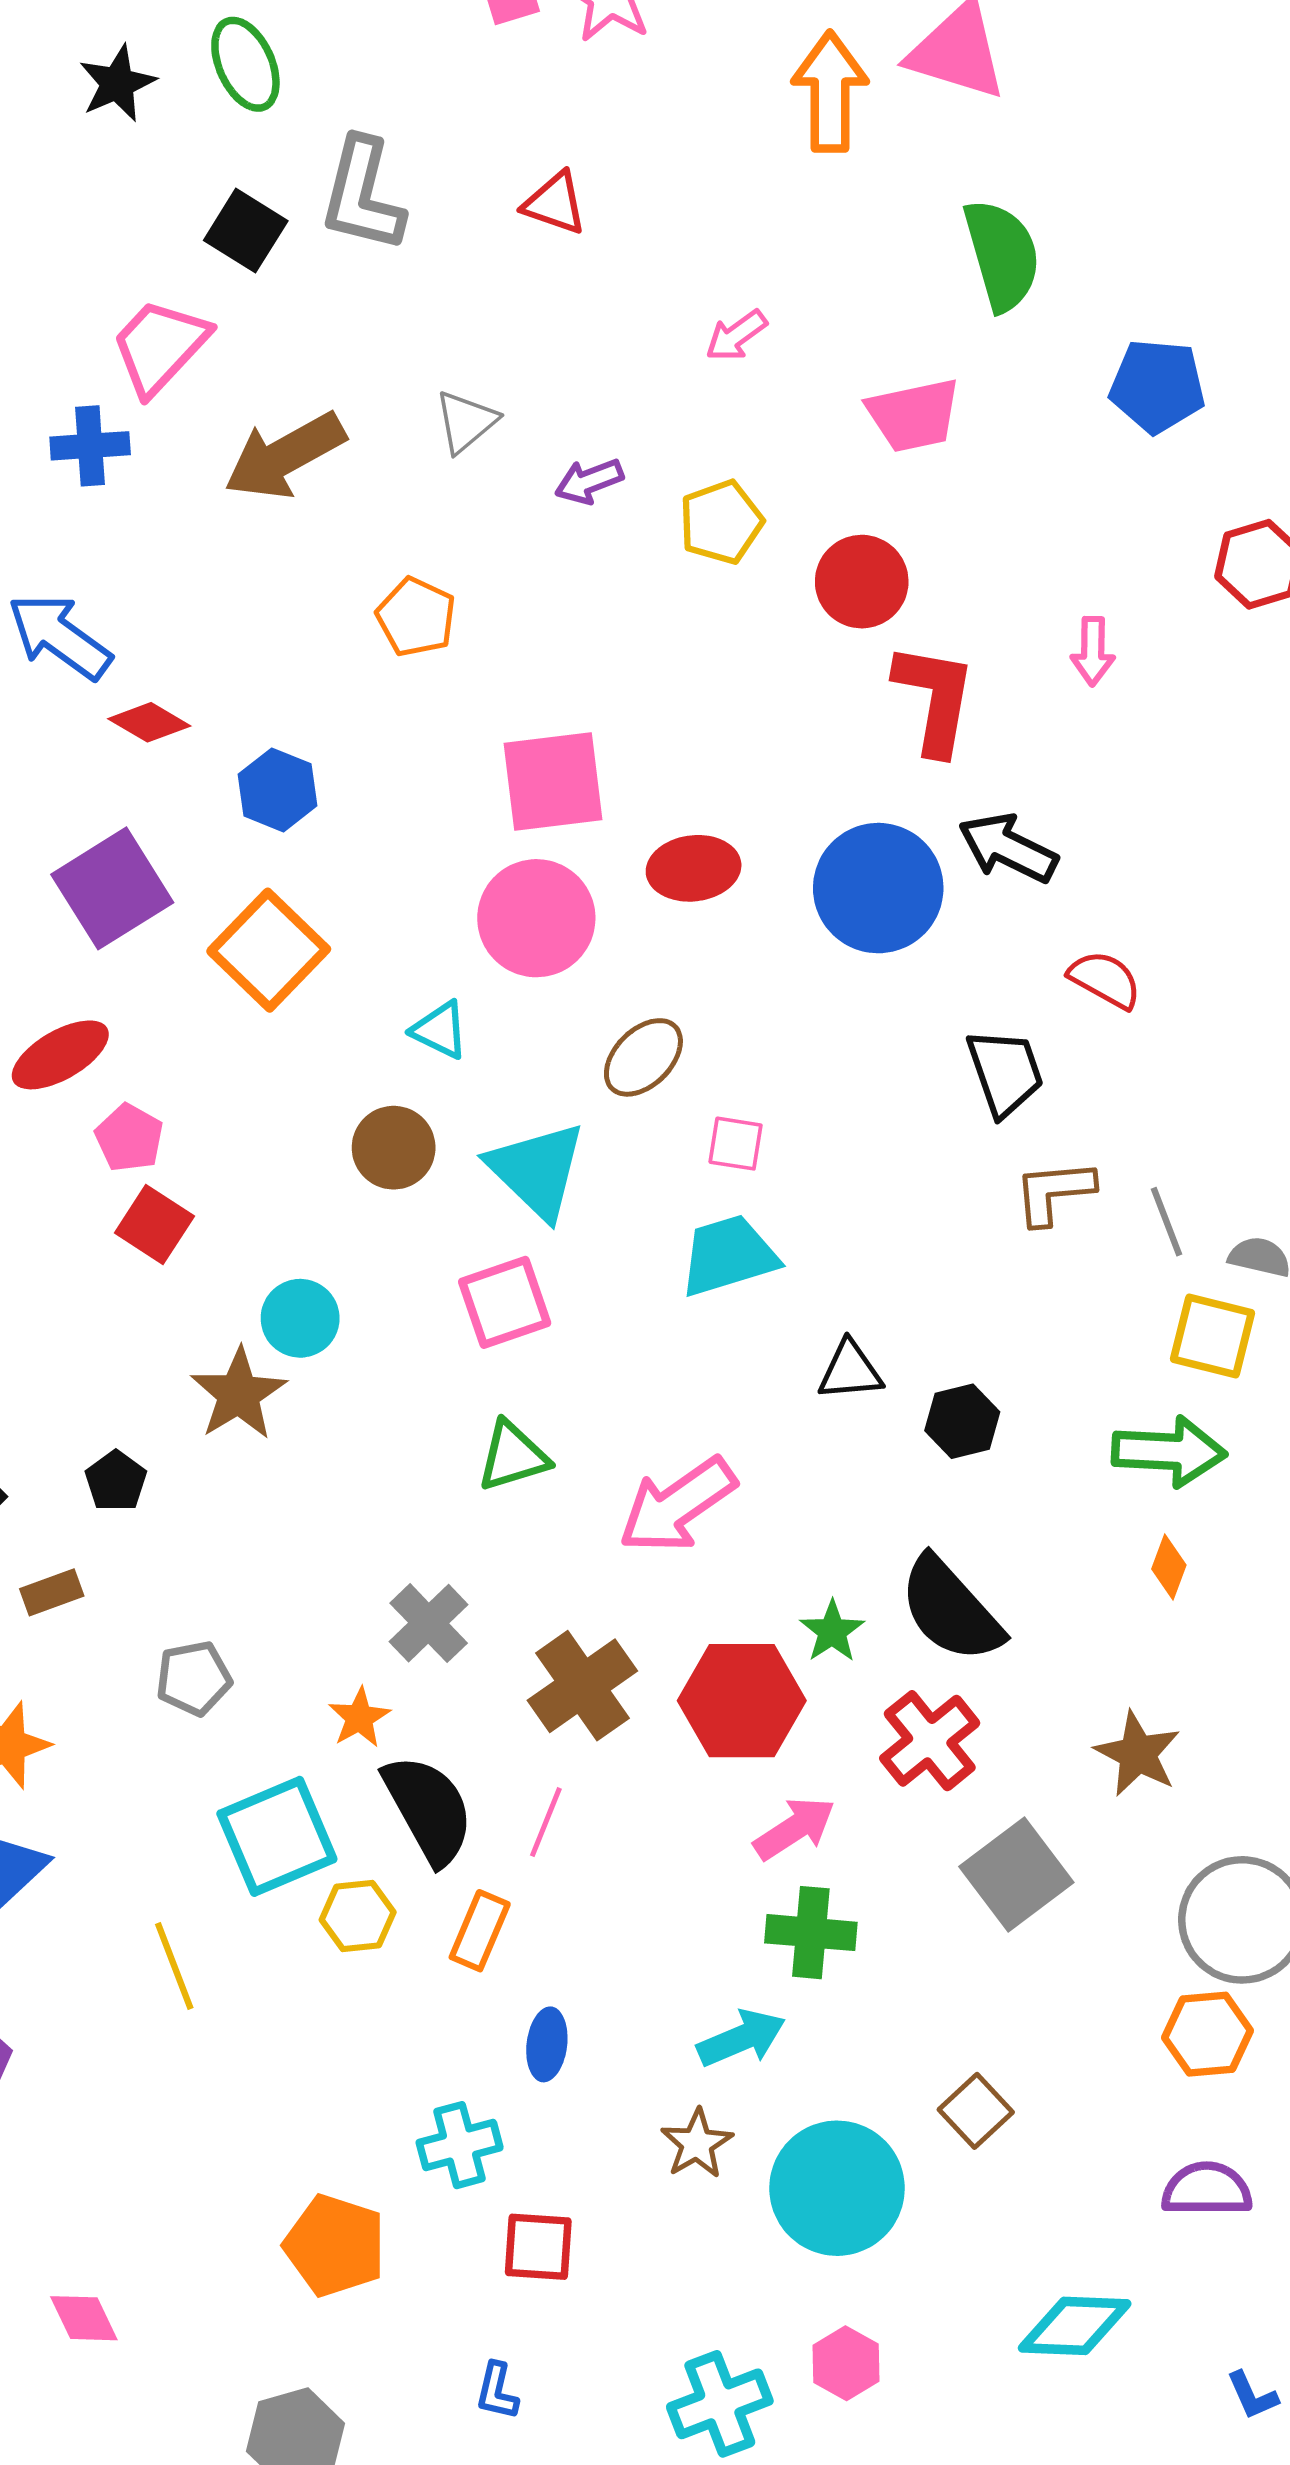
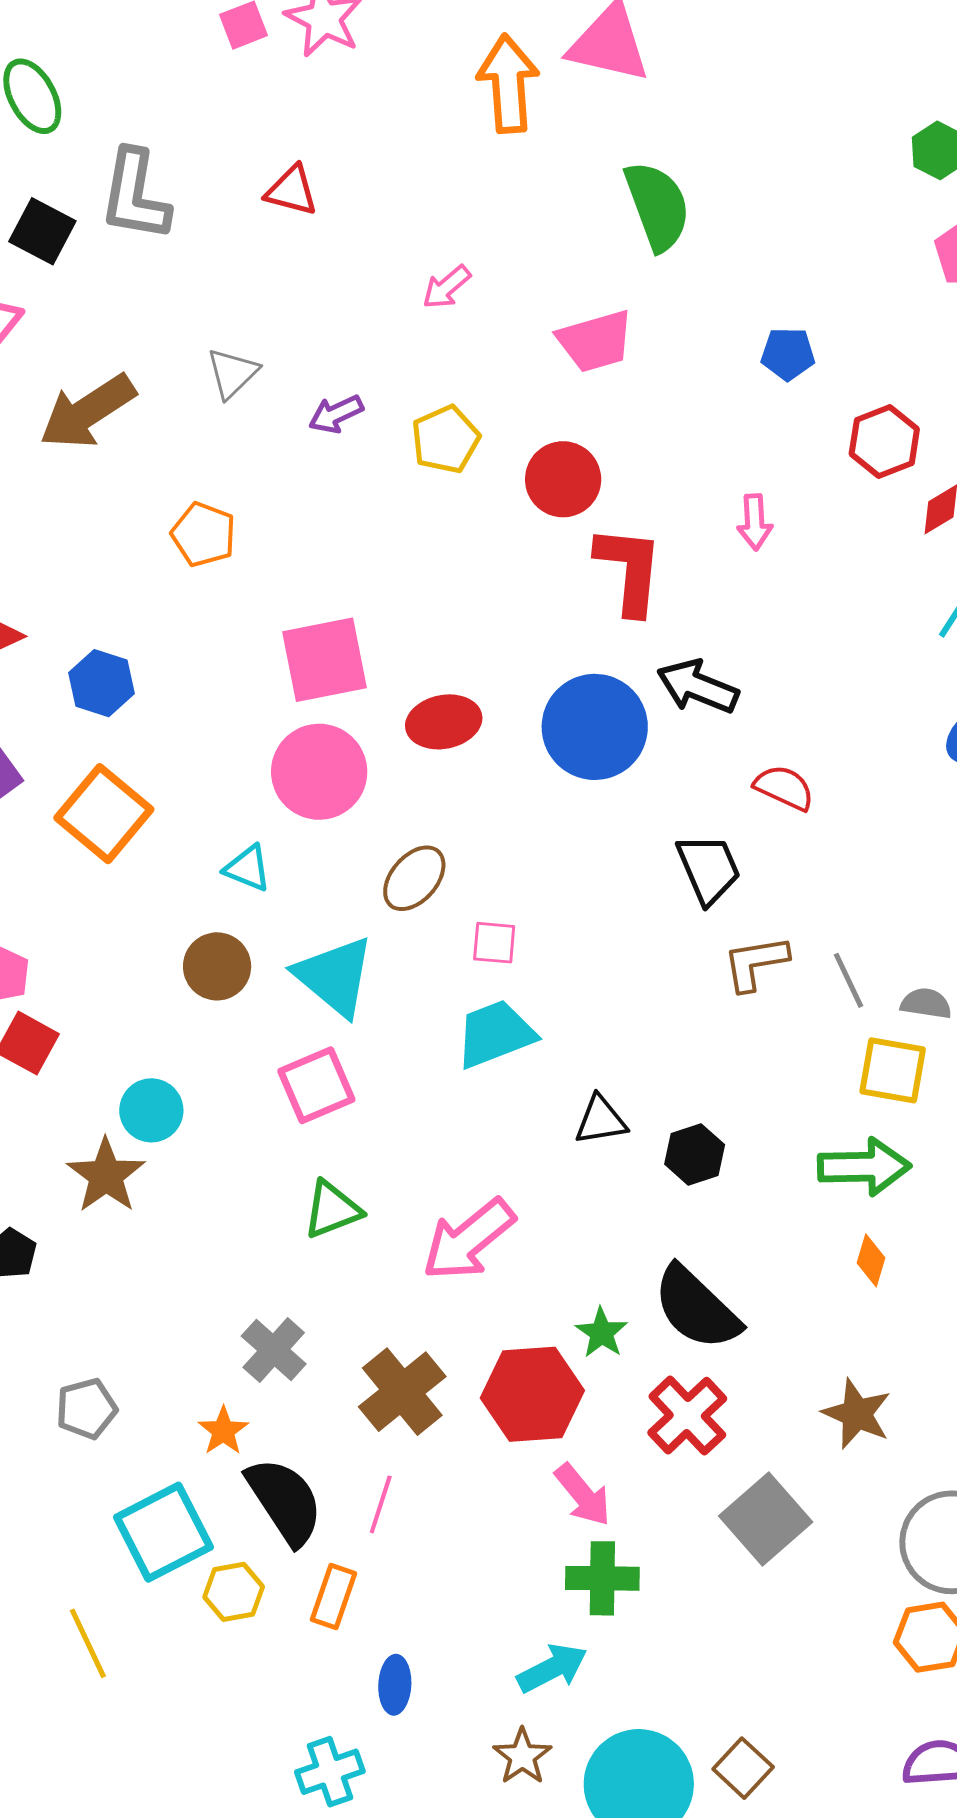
blue pentagon: (1157, 386) -> (788, 354), moved, size x0.7
pink arrow: (794, 1828) -> (583, 1495), turned 88
brown square: (976, 2111) -> (743, 1768), moved

